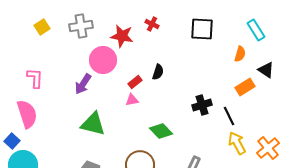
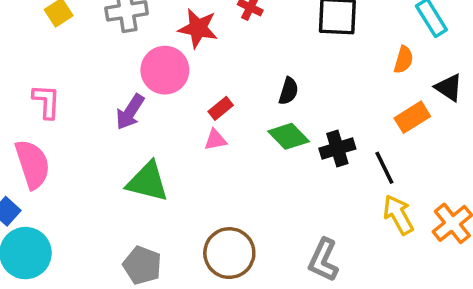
black semicircle: (158, 72) -> (289, 91), moved
green diamond: (161, 131) -> (289, 136), moved

